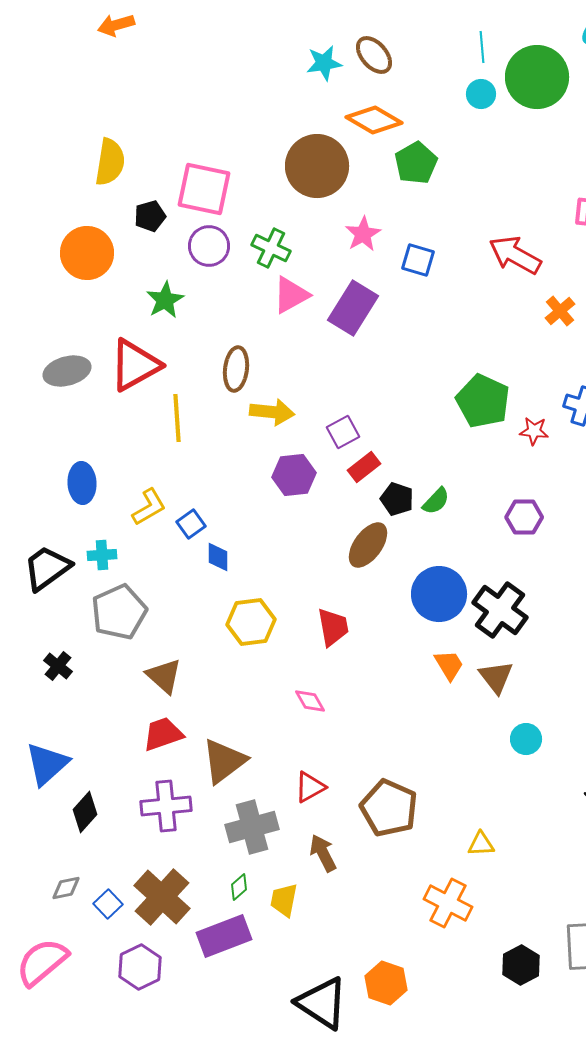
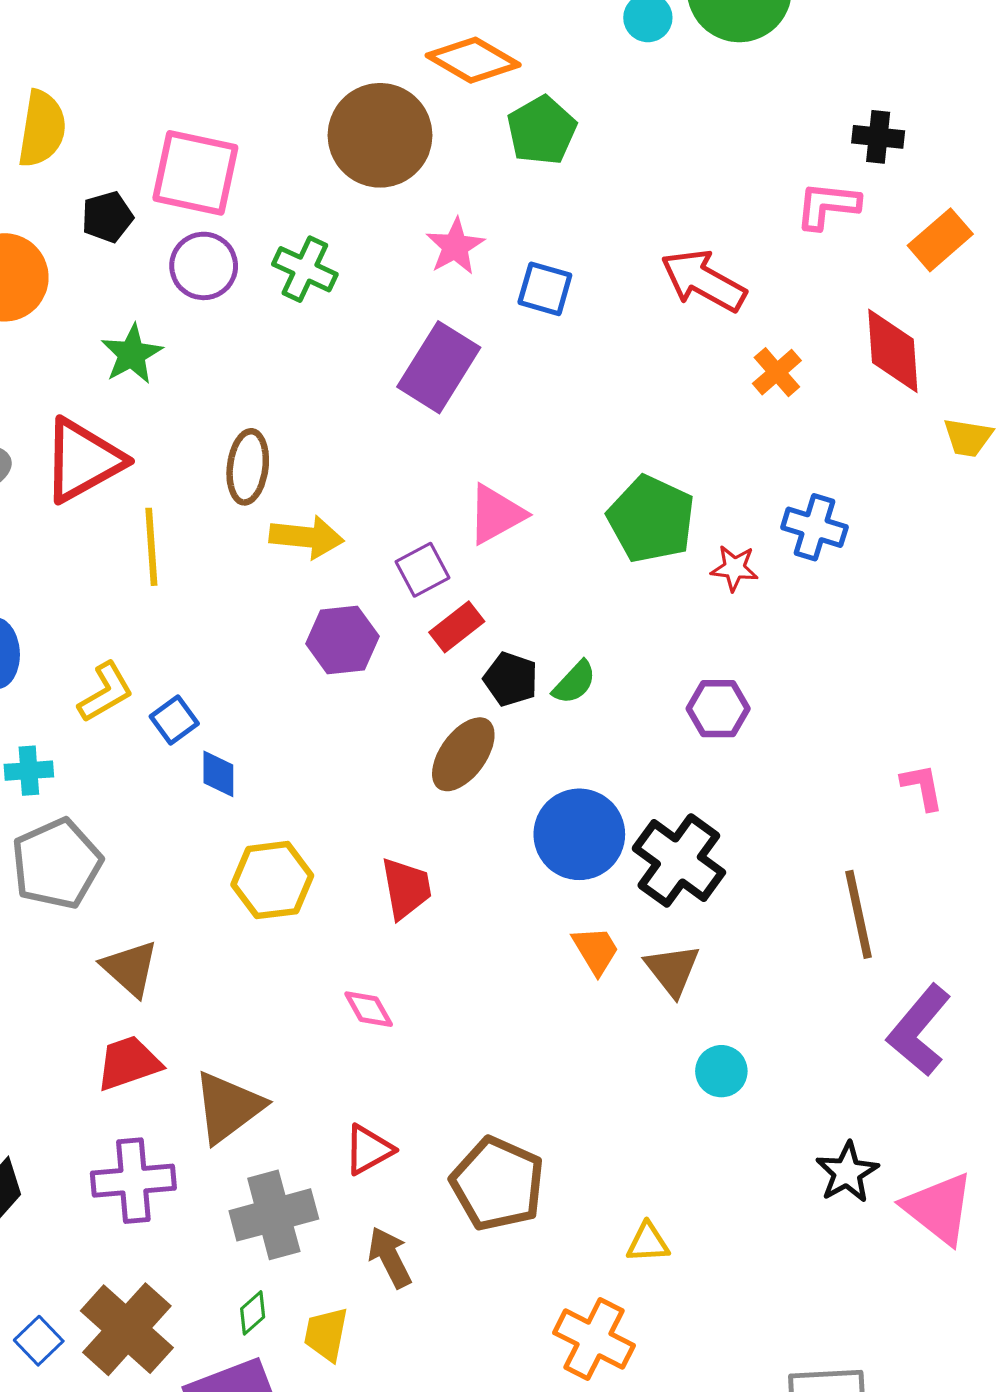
pink triangle: (291, 295) -> (496, 514), moved

